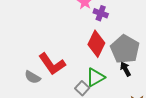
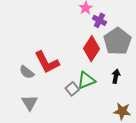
gray pentagon: (125, 49) -> (117, 41), moved
black arrow: (126, 69) -> (116, 76), turned 32

